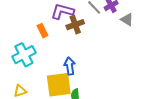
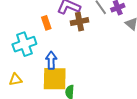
blue arrow: (70, 66) -> (51, 60), moved

